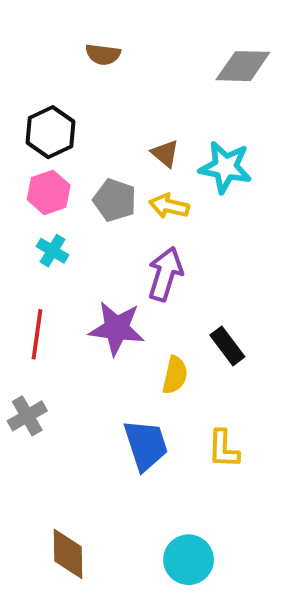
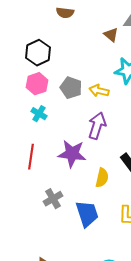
brown triangle: (165, 154) -> (111, 35), moved
gray cross: (27, 416) -> (53, 199), moved

